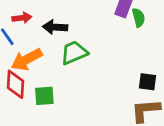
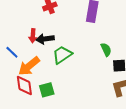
red arrow: (22, 18) -> (33, 36), moved, turned 112
green semicircle: (138, 18) -> (106, 50), moved

